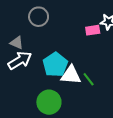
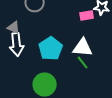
white arrow: (20, 60) -> (17, 44), turned 115
white triangle: (71, 75) -> (83, 48), moved

